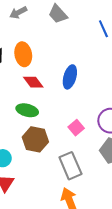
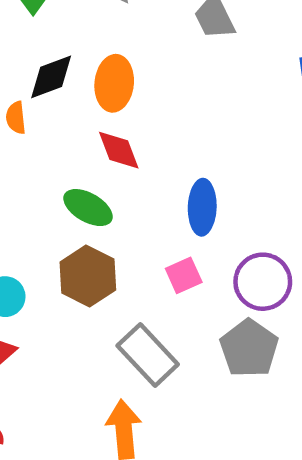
blue ellipse: (70, 77) -> (202, 207), moved, turned -30
gray rectangle: (70, 166) -> (148, 355), turned -36

